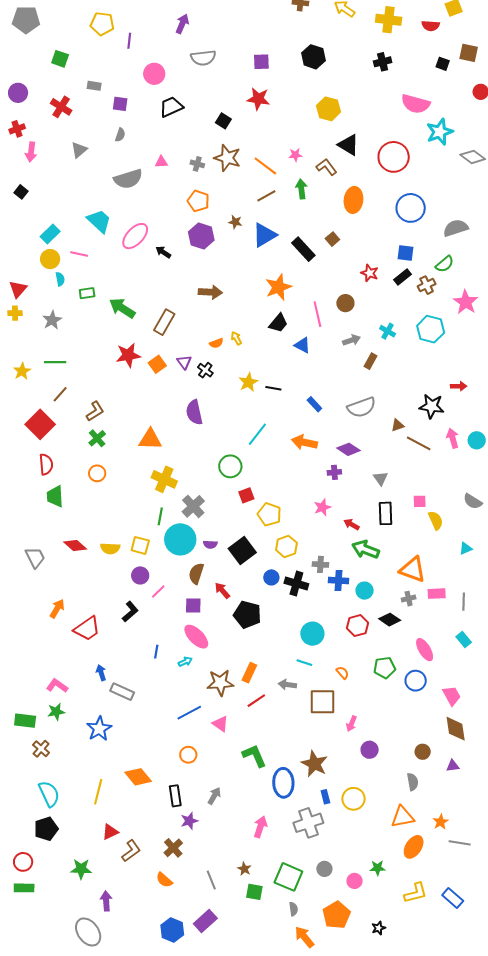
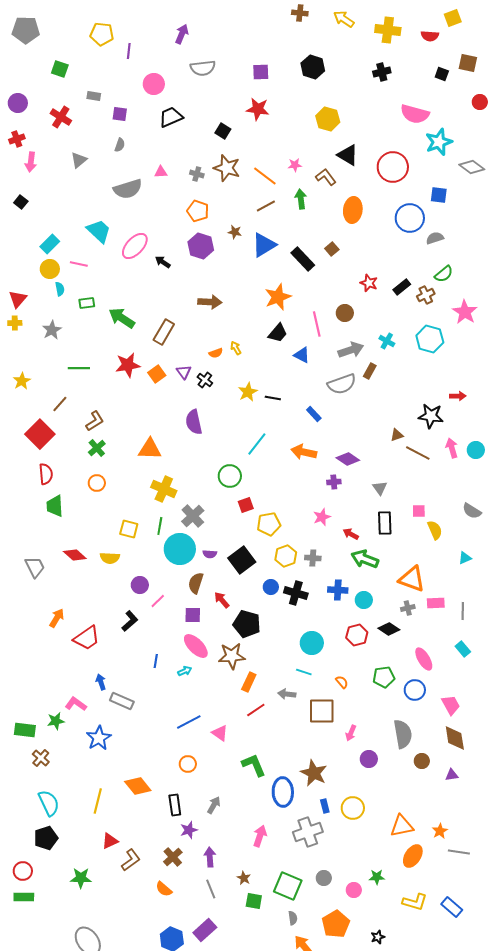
gray semicircle: (456, 228) -> (435, 238), moved, size x0.7
blue square: (406, 253) -> (439, 195), moved
gray arrow: (351, 340) -> (351, 350), size x1.4
green line: (55, 362) -> (79, 368), moved
gray semicircle: (362, 407) -> (342, 384), moved
yellow pentagon: (269, 514) -> (269, 524), turned -30
yellow square: (140, 545) -> (129, 529), moved
gray cross: (320, 564) -> (313, 558), moved
brown star: (220, 683) -> (232, 656), moved
pink L-shape: (57, 686) -> (76, 704), moved
gray semicircle: (413, 782) -> (403, 734), moved, size x1.6
yellow L-shape: (416, 893) -> (415, 902), turned 30
purple arrow: (106, 901) -> (210, 857), moved

